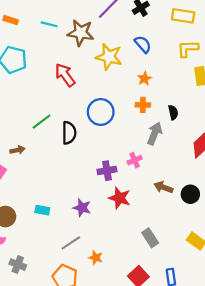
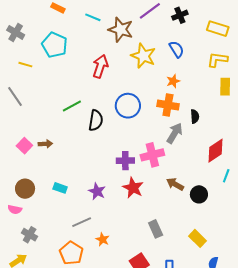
red arrow: (65, 75) -> (100, 66), turned 45
orange cross: (143, 105) -> (168, 105), size x1.5
brown arrow: (17, 150) -> (45, 144), moved
pink cross: (135, 160) -> (152, 155), size x1.6

